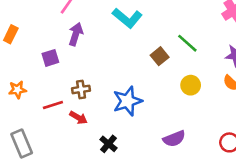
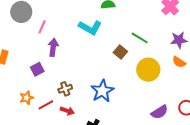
yellow circle: (191, 85) -> (148, 70), size x1.5
orange star: (17, 90) -> (27, 98), moved
purple semicircle: (174, 139) -> (159, 112), moved

